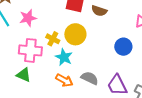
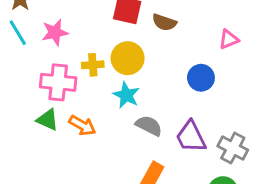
yellow cross: (53, 39) -> (93, 65), turned -32
cyan star: (64, 57) -> (126, 95), moved
orange arrow: (64, 80) -> (82, 125), moved

